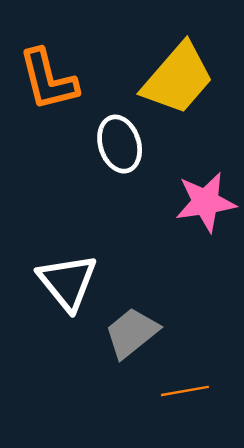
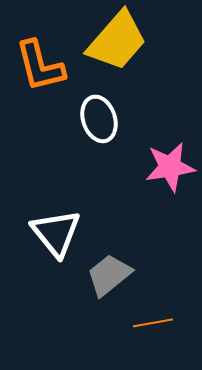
yellow trapezoid: (178, 79) -> (117, 41), moved

